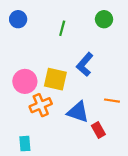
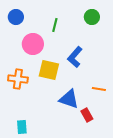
pink circle: (25, 81) -> (33, 44), moved
orange cross: (41, 105) -> (18, 79), moved, turned 30

